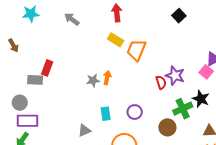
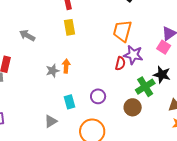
gray arrow: (72, 19) -> (27, 35), moved
yellow rectangle: (116, 40) -> (70, 27), turned 56
orange trapezoid: (136, 50) -> (122, 31), moved
red semicircle: (161, 82) -> (120, 63), turned 40

